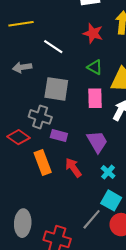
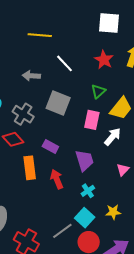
green triangle: (95, 67) -> (98, 91), turned 35
gray cross: (40, 117) -> (23, 114), moved

